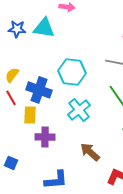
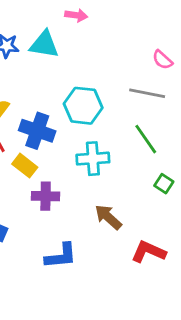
cyan cross: (79, 110) -> (93, 159), turned 35
yellow rectangle: (30, 115) -> (25, 166), turned -54

